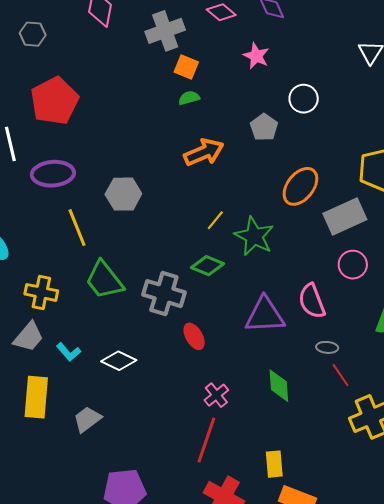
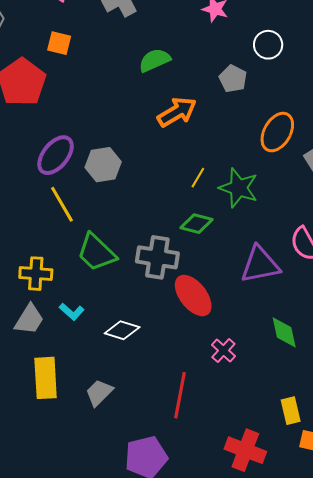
orange square: (186, 67) -> (59, 43), moved
green semicircle: (189, 98) -> (155, 60), size x1.5
purple ellipse: (53, 174) -> (56, 155), moved, turned -39
red ellipse: (194, 336) -> (193, 296), size x1.6
cyan L-shape: (68, 352) -> (72, 312), moved
red line: (206, 440) -> (180, 395), moved

